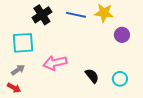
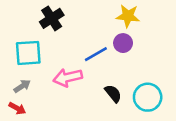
blue line: (76, 15) -> (96, 54), moved, turned -42
purple circle: (122, 35) -> (123, 43), moved
cyan circle: (120, 79) -> (148, 97), size x1.5

